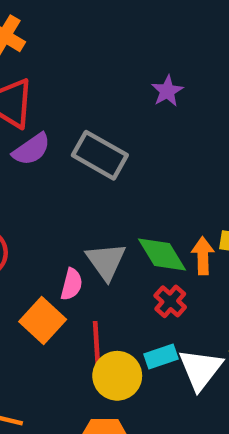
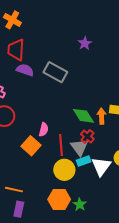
purple semicircle: (31, 149) -> (25, 70), turned -126
gray triangle: (106, 261) -> (79, 147), moved
red line: (97, 346) -> (61, 145), moved

